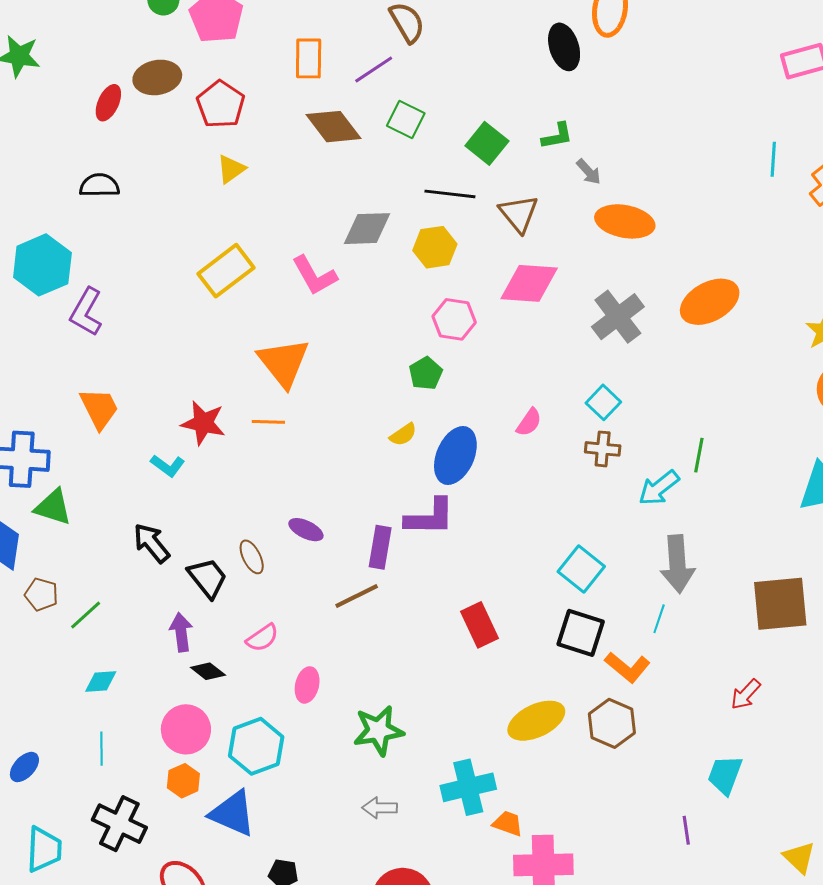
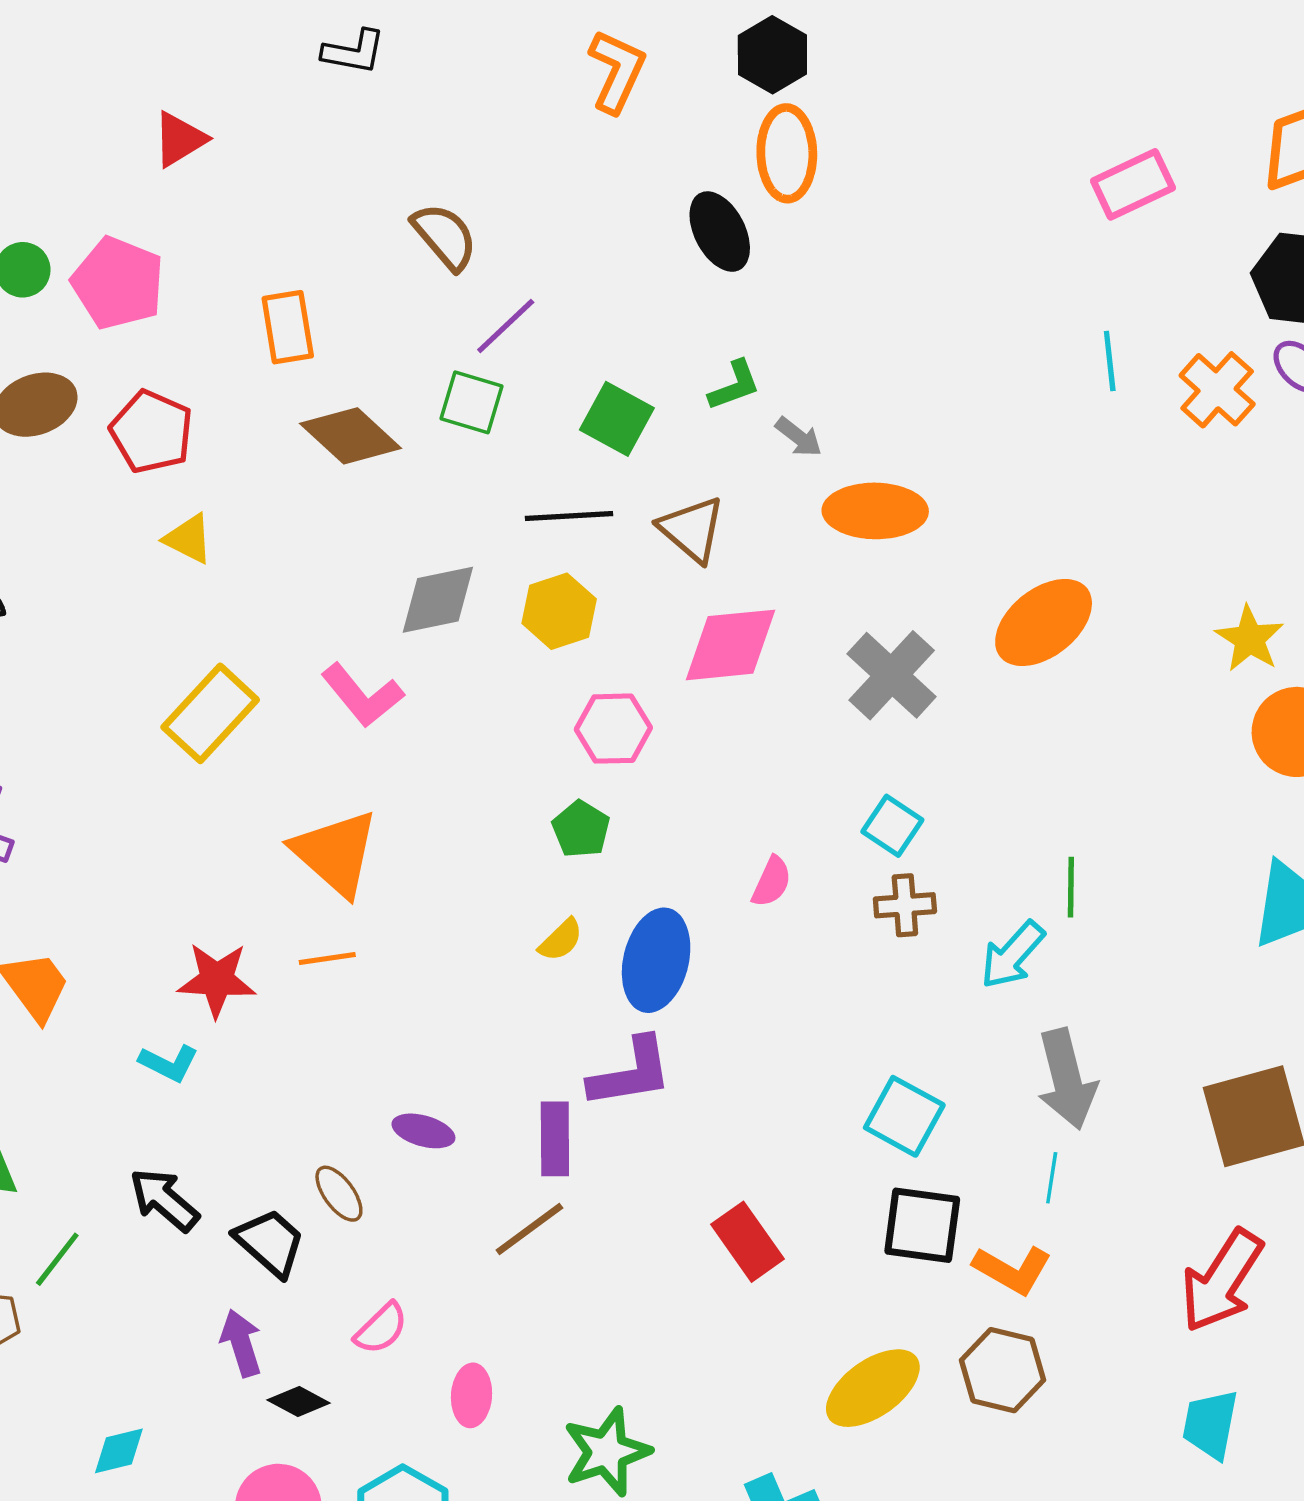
purple line: (374, 69) -> (506, 326), moved
yellow triangle: (231, 169) -> (188, 539), turned -48
green line: (86, 615) -> (57, 1259), moved
red arrow: (746, 694) -> (1222, 1281), size x1.8

